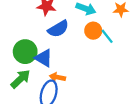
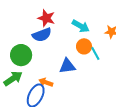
blue semicircle: (58, 29) -> (42, 35), moved
blue triangle: (44, 58) -> (67, 66), moved, turned -48

